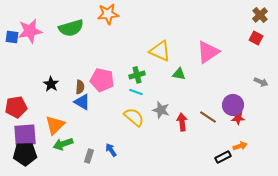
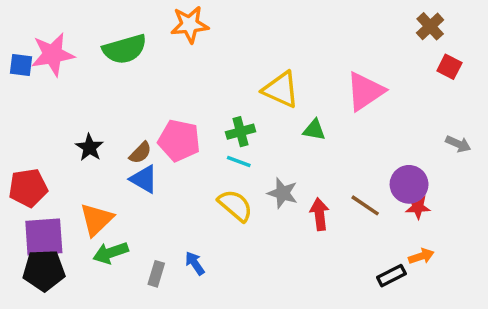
brown cross: (260, 15) -> (430, 26), moved
brown semicircle: (80, 87) -> (140, 153), turned 40

